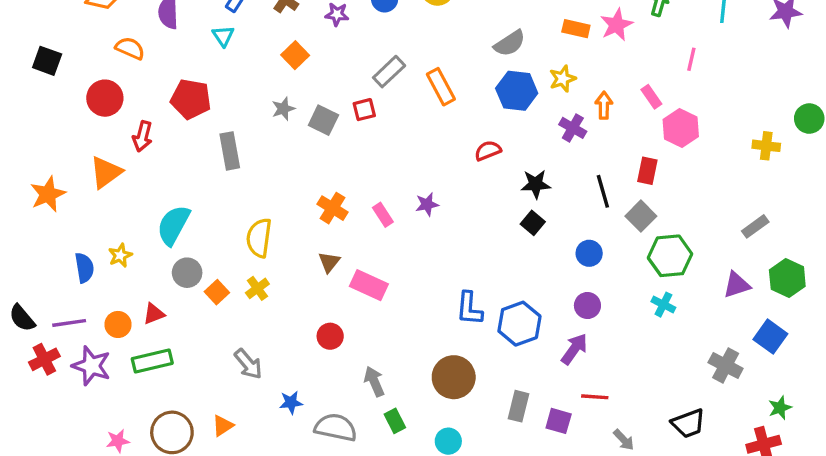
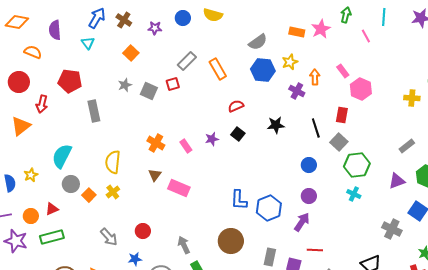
pink line: (691, 59) -> (366, 36), moved, turned -40
red semicircle: (488, 151) -> (236, 106), moved
black square: (533, 223) -> (238, 134), moved
red circle: (330, 336) -> (143, 231), moved

